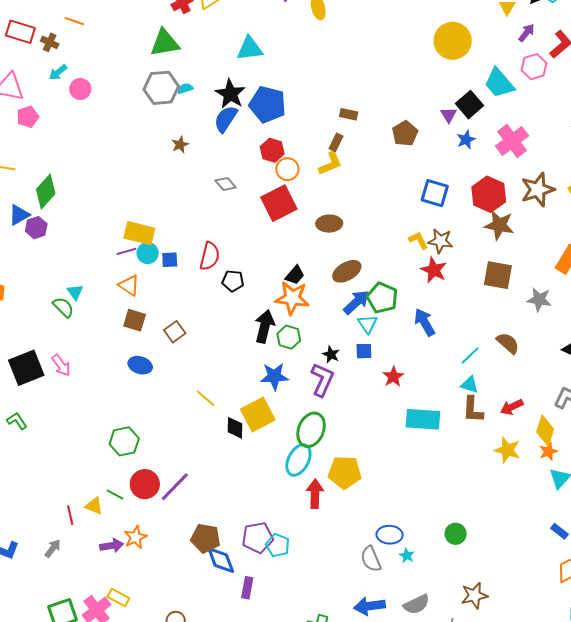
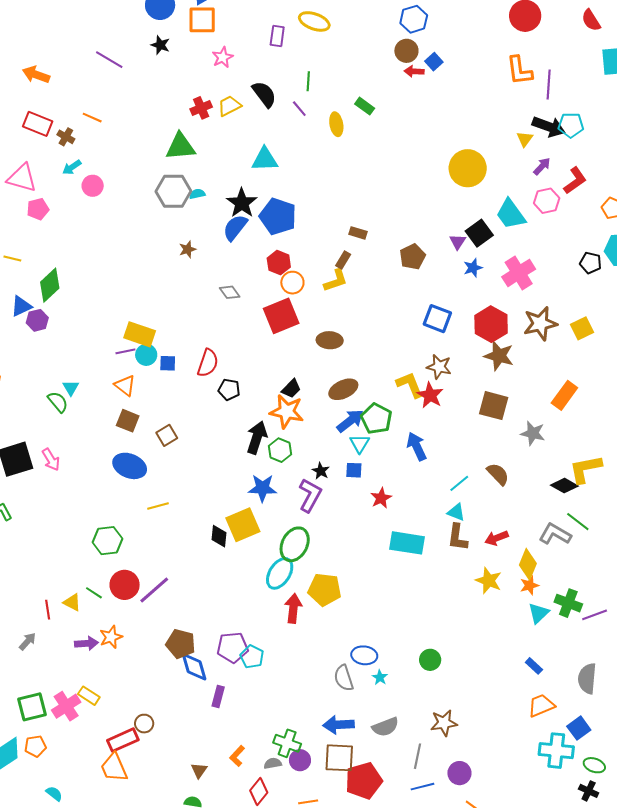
yellow L-shape: (418, 240) -> (410, 385), moved, size x1.4
blue ellipse: (140, 365) -> (130, 466), size x1.4
yellow line: (206, 398) -> (158, 506), moved, turned -60

